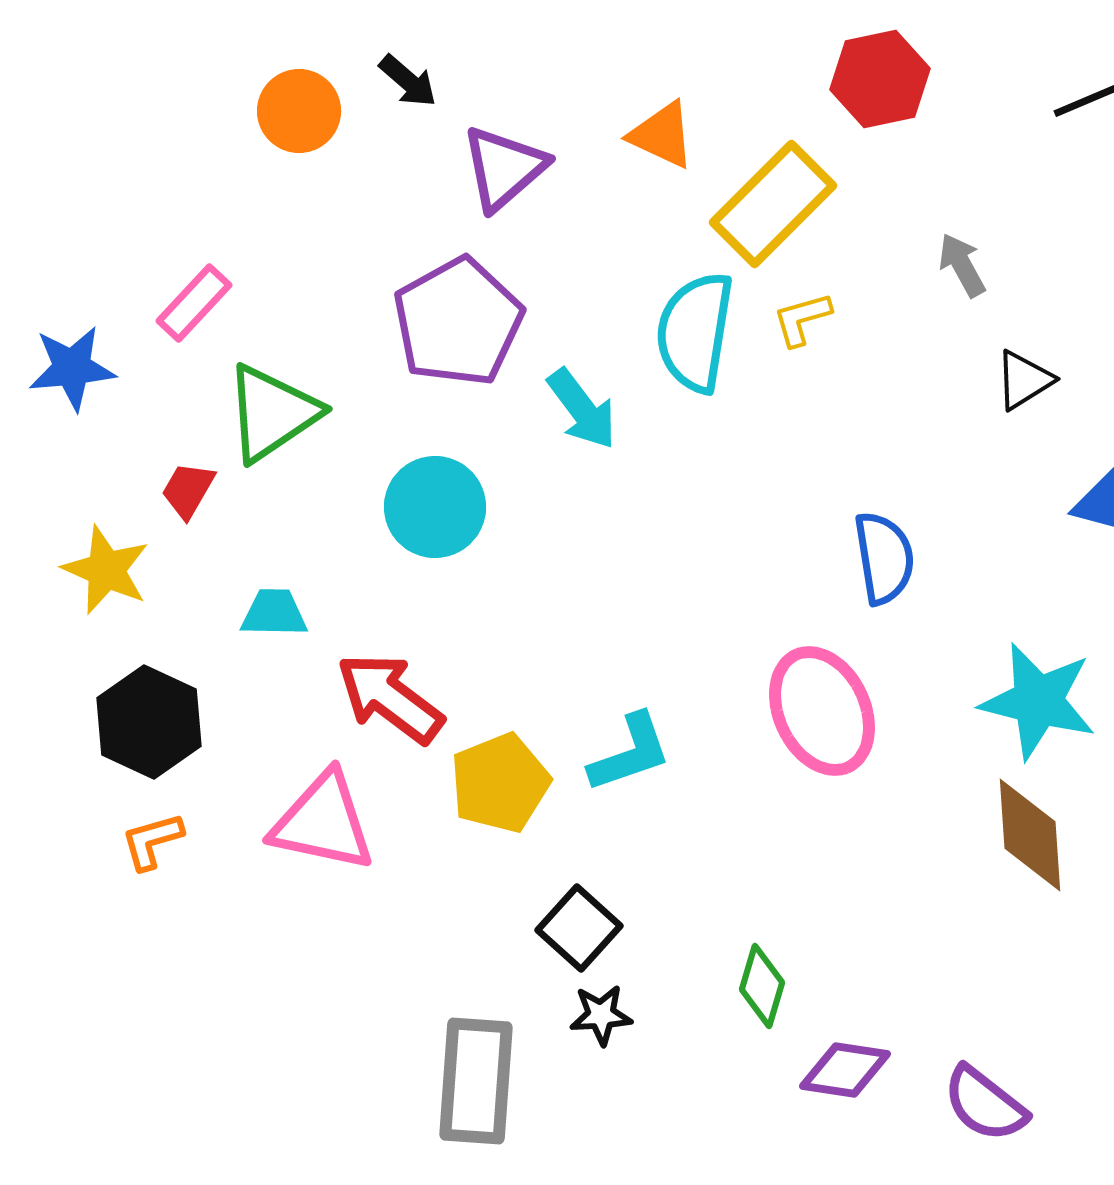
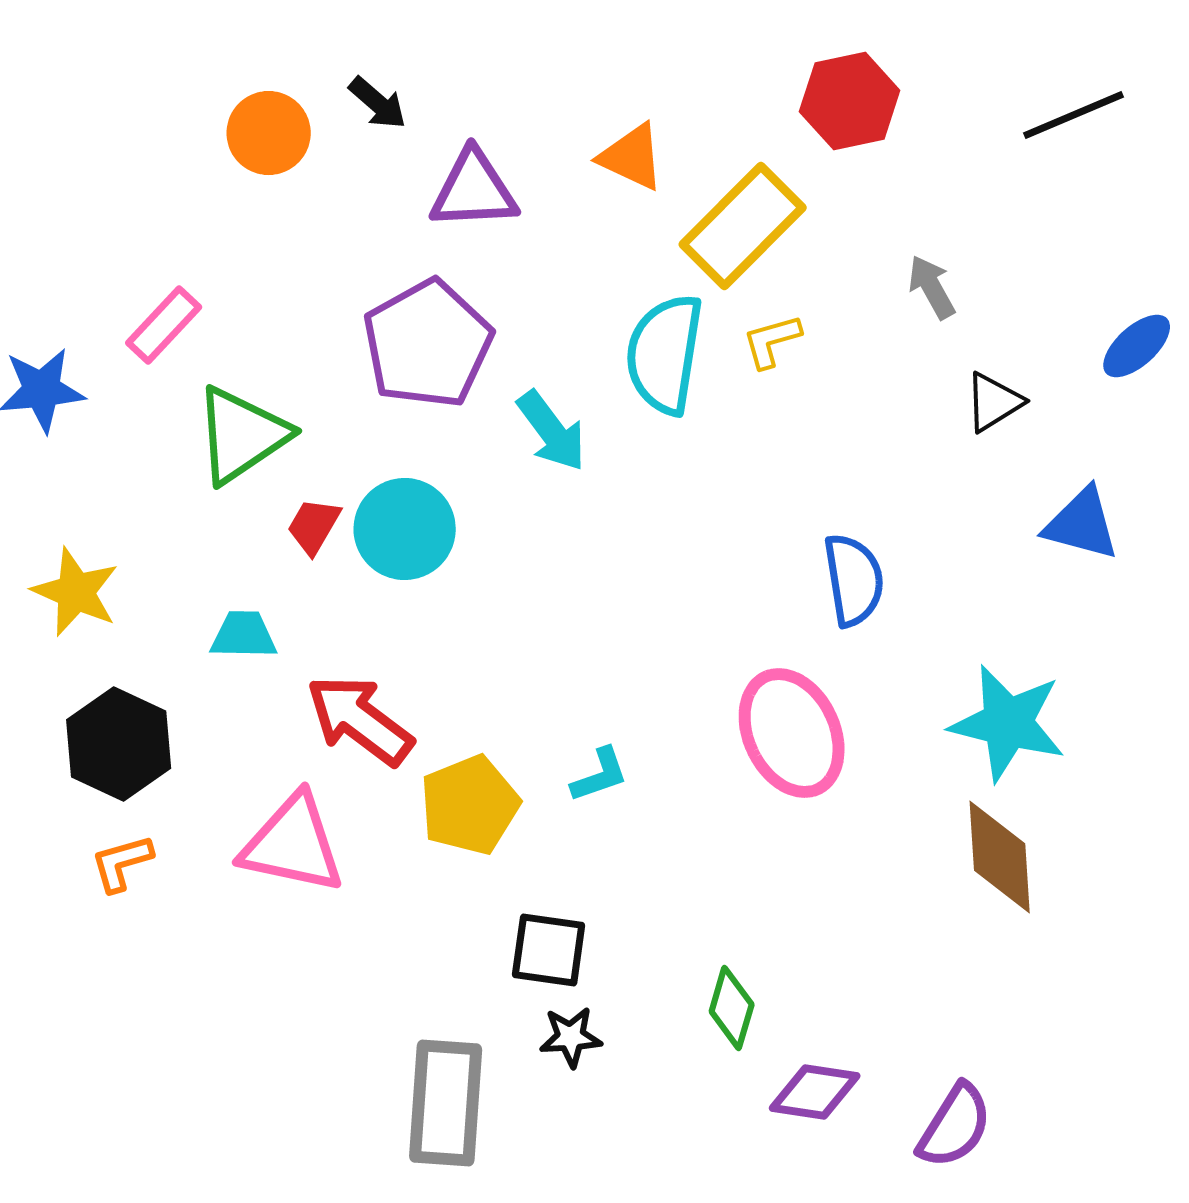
purple triangle: (504, 168) -> (474, 190), turned 38
red trapezoid: (188, 490) -> (314, 526), moved
cyan L-shape: (630, 753) -> (600, 775), size x0.7
black square: (579, 928) -> (549, 950), turned -34
purple semicircle: (985, 1104) -> (955, 1126), turned -96

